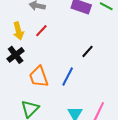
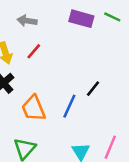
black line: (88, 51) -> (93, 89), moved

